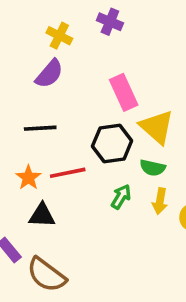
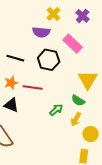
purple semicircle: (49, 74) -> (41, 32), turned 36
pink rectangle: (124, 92) -> (73, 44), moved, turned -42
black line: (40, 128) -> (15, 58), moved
black hexagon: (112, 144) -> (49, 60), moved

